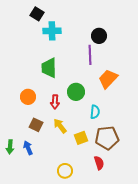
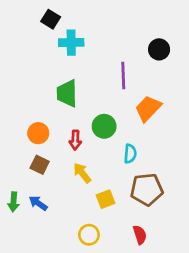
black circle: (99, 36) -> (159, 49), moved
brown square: (36, 125) -> (40, 165), moved
yellow square: (81, 138) -> (105, 199), moved
blue arrow: (28, 148) -> (38, 203), turned -32
red semicircle: (99, 163) -> (140, 235), moved

